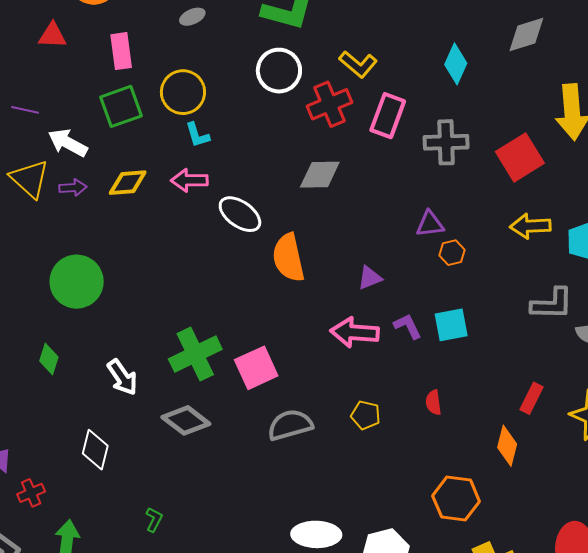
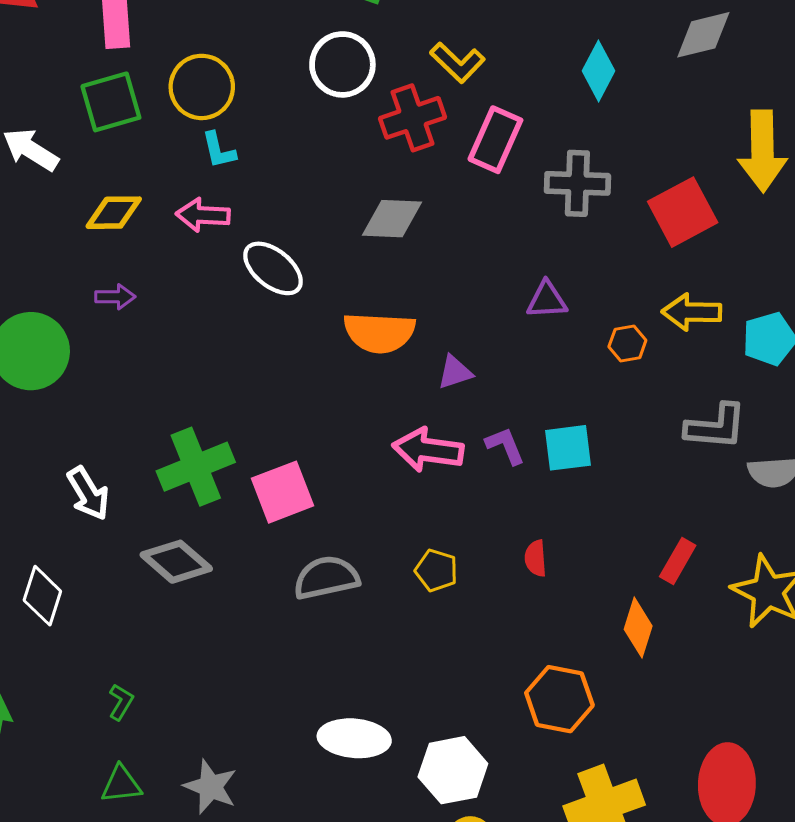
purple arrow: (73, 188) -> (115, 297), moved
orange hexagon: (452, 253) -> (627, 344), moved
orange semicircle: (288, 258) -> (379, 333), moved, turned -78

